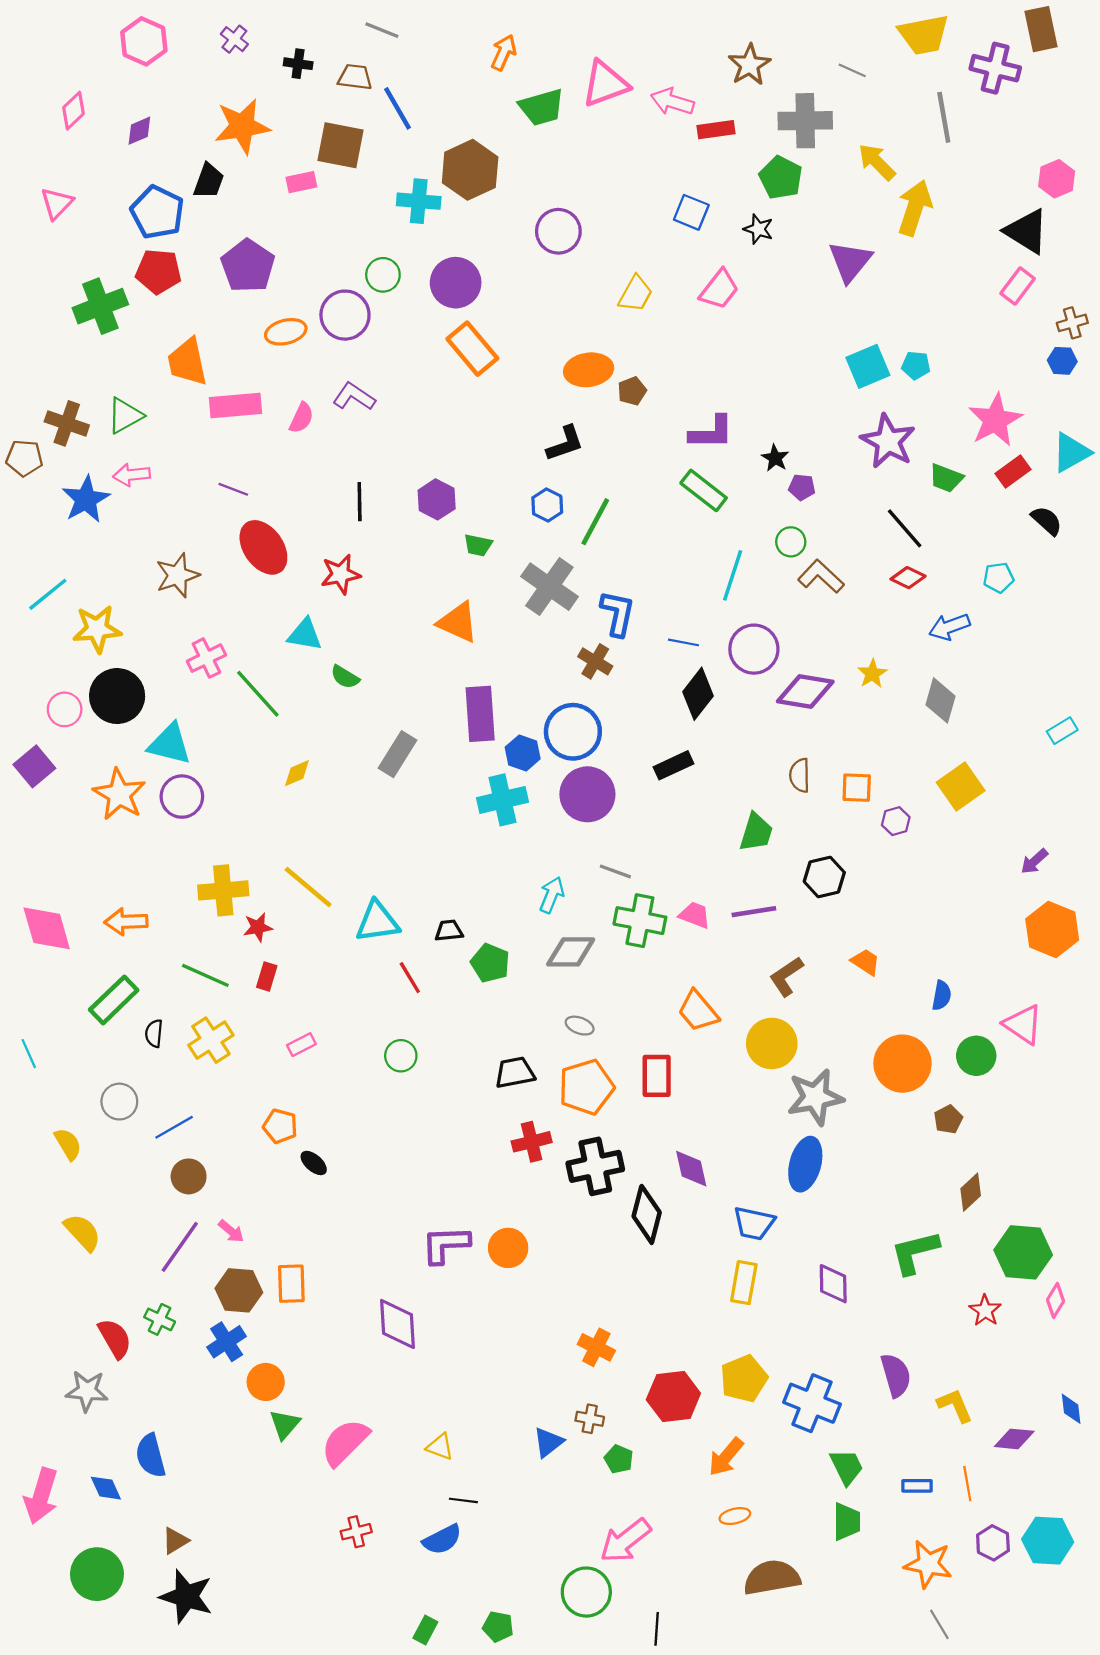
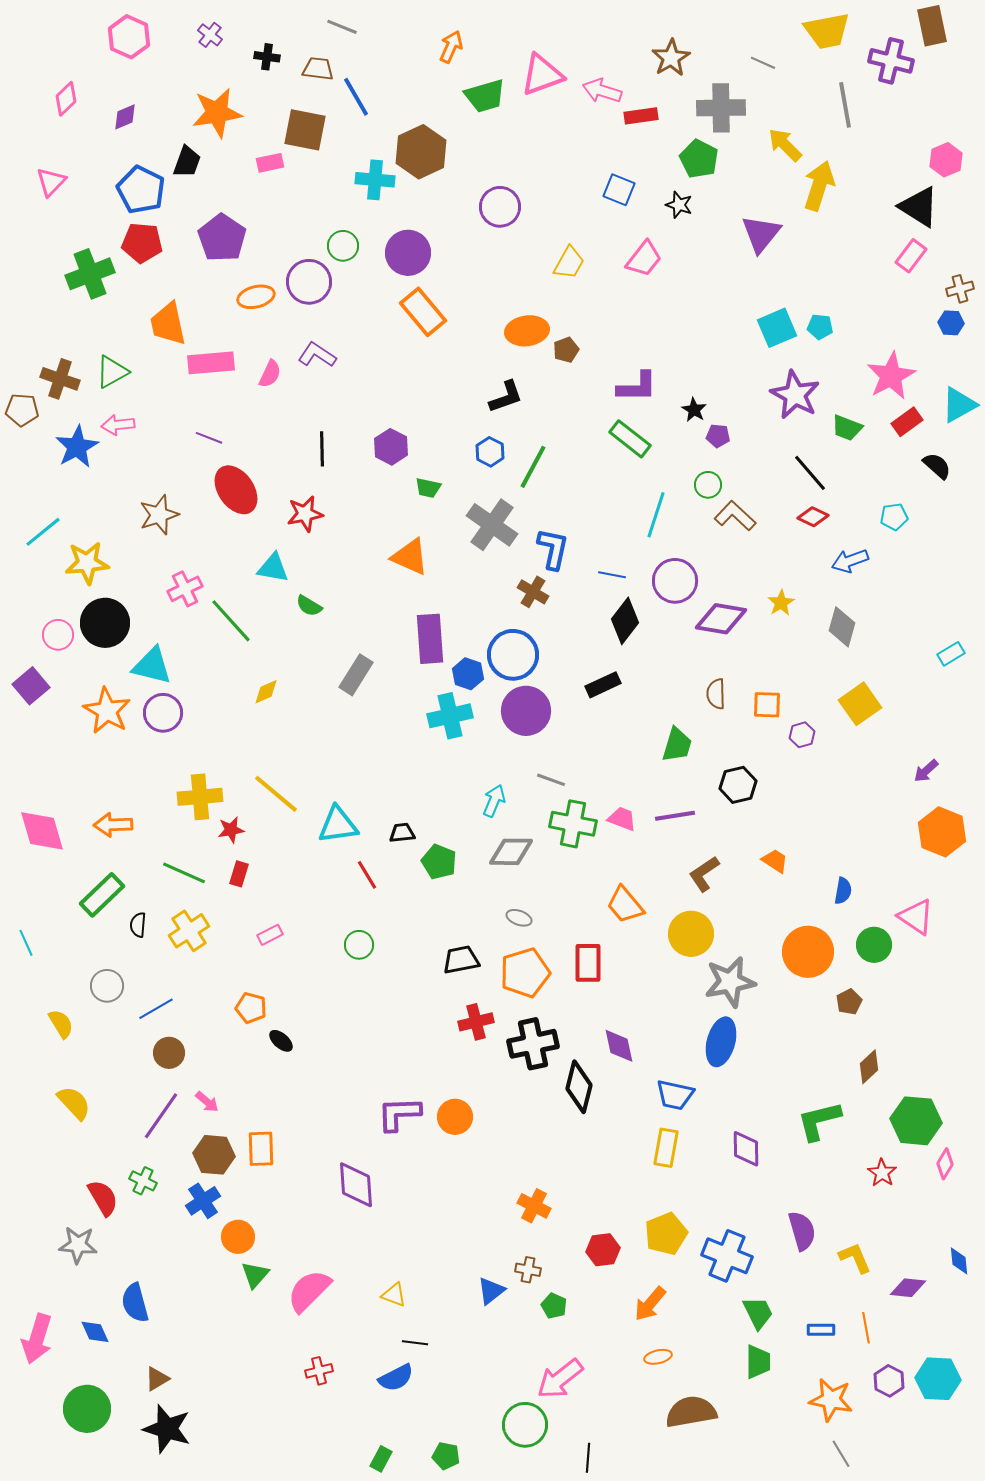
red hexagon: (673, 1397) -> (603, 1250), size x0.7

